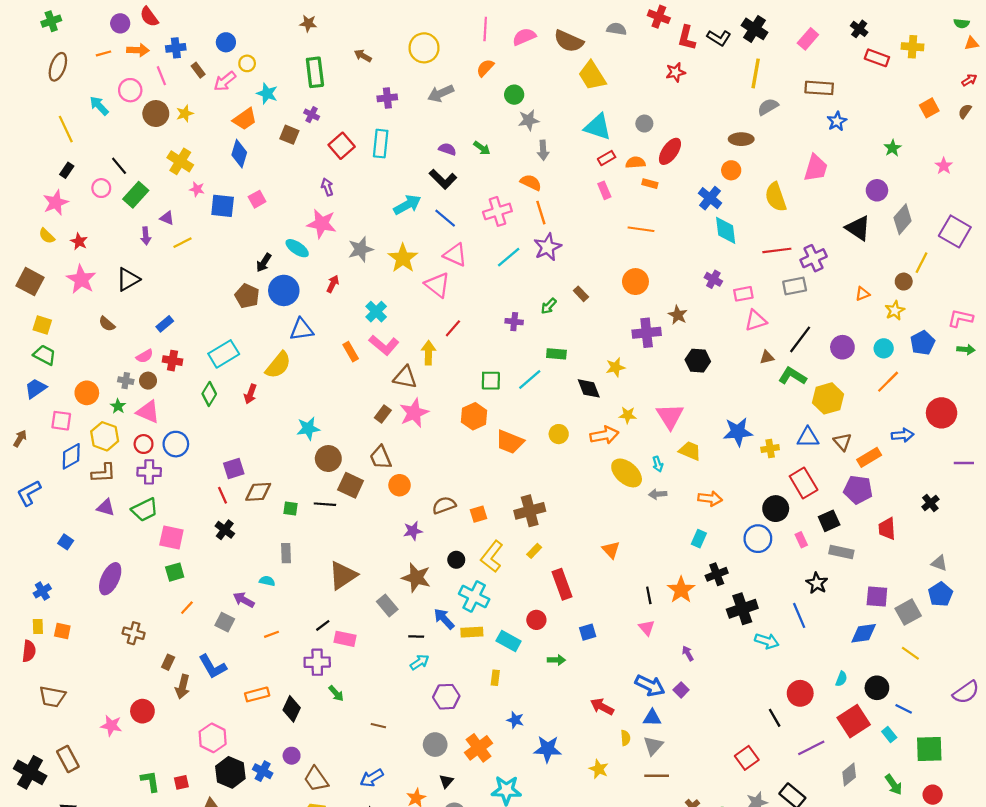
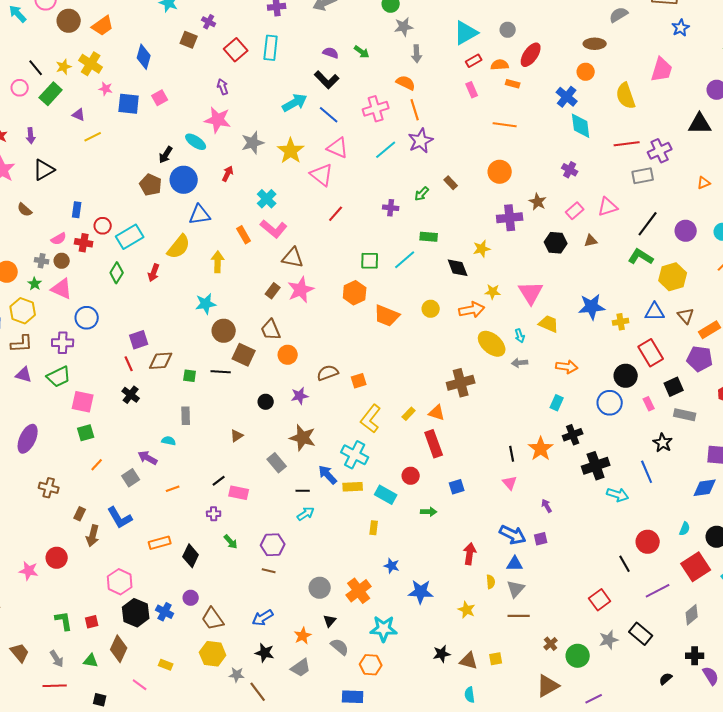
yellow star: (185, 114) -> (64, 67), moved
orange trapezoid: (245, 119) -> (103, 26), moved
cyan triangle: (598, 127) -> (466, 33), turned -48
black triangle: (858, 228) -> (700, 124), turned -35
purple arrow: (146, 236) -> (31, 136), moved
pink rectangle: (743, 294) -> (575, 211), moved, turned -30
blue rectangle: (165, 324) -> (77, 210), turned -42
yellow arrow: (428, 353) -> (218, 262), moved
brown triangle: (767, 357) -> (591, 241), moved
red circle: (144, 444) -> (103, 226), moved
brown cross: (530, 511) -> (461, 383), moved
orange triangle: (611, 550) -> (437, 413), moved, turned -30
black circle: (456, 560) -> (266, 402), moved
brown triangle: (343, 575) -> (237, 436), size x0.5
gray square: (225, 622) -> (131, 478), turned 30
purple cross: (317, 662) -> (214, 514), size x0.6
purple square: (681, 690) -> (541, 539), turned 32
purple hexagon: (446, 697) -> (273, 545), moved
red arrow: (602, 707) -> (470, 554), turned 70

